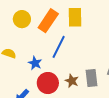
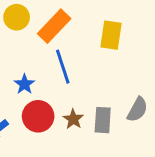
yellow rectangle: (75, 17) -> (111, 35), moved
blue line: (59, 47) -> (63, 67), turned -55

